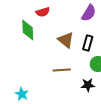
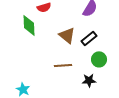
black rectangle: (88, 43) -> (89, 38), turned 35

